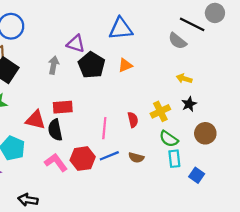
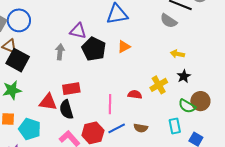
red semicircle: (133, 120) -> (135, 94), turned -64
green semicircle: (169, 139) -> (187, 106), moved

